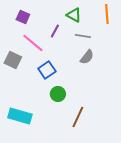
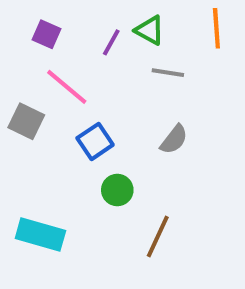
purple line: (55, 31) -> (111, 42), moved
gray semicircle: (87, 57) -> (174, 139), moved

